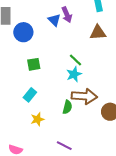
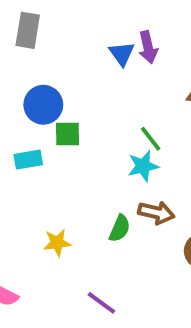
blue circle: (23, 32) -> (43, 105), moved
cyan rectangle: (30, 95) -> (28, 160), moved, turned 32
brown arrow: (84, 96) -> (156, 213), size x0.7

